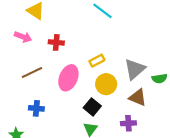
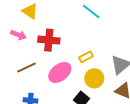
red cross: (56, 42) -> (49, 40), size x1.5
pink ellipse: (68, 78) -> (60, 72), turned 30

